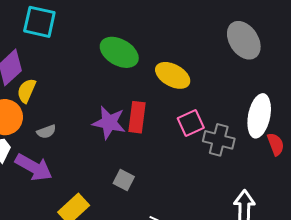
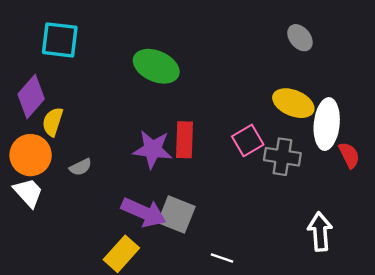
gray ellipse: (244, 40) -> (300, 38), size x0.6
yellow ellipse: (173, 75) -> (293, 103), moved
purple arrow: (34, 167) -> (144, 212), moved
gray square: (124, 180) -> (176, 214), size x1.5

